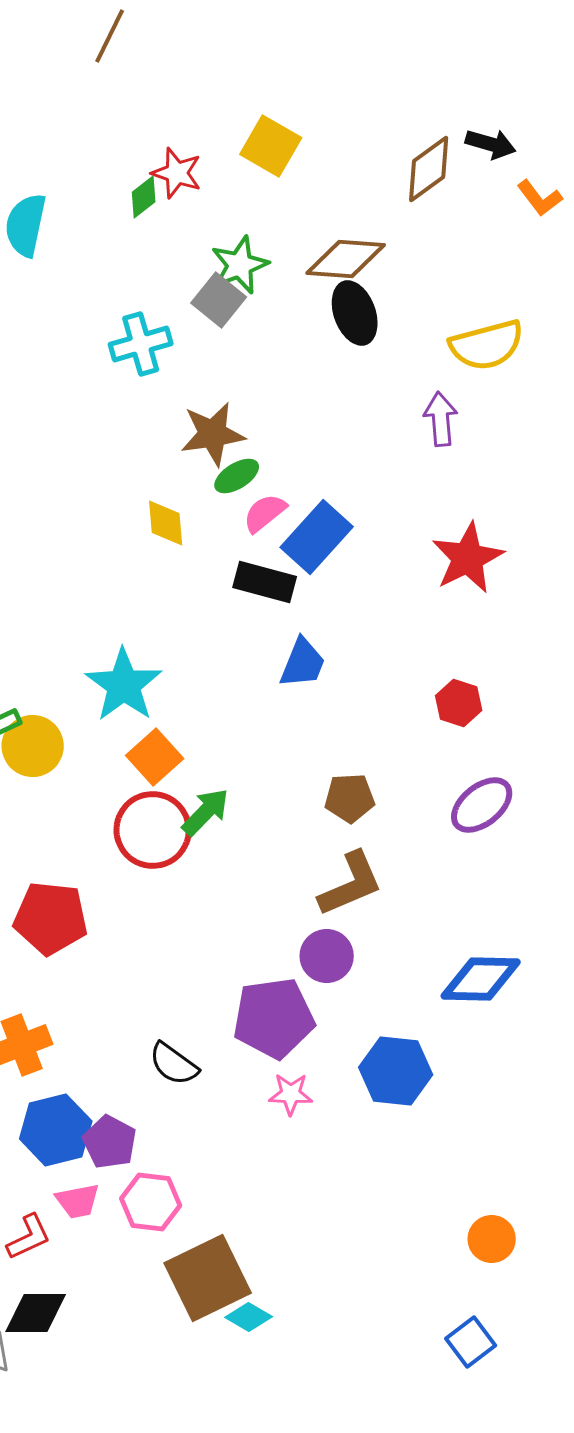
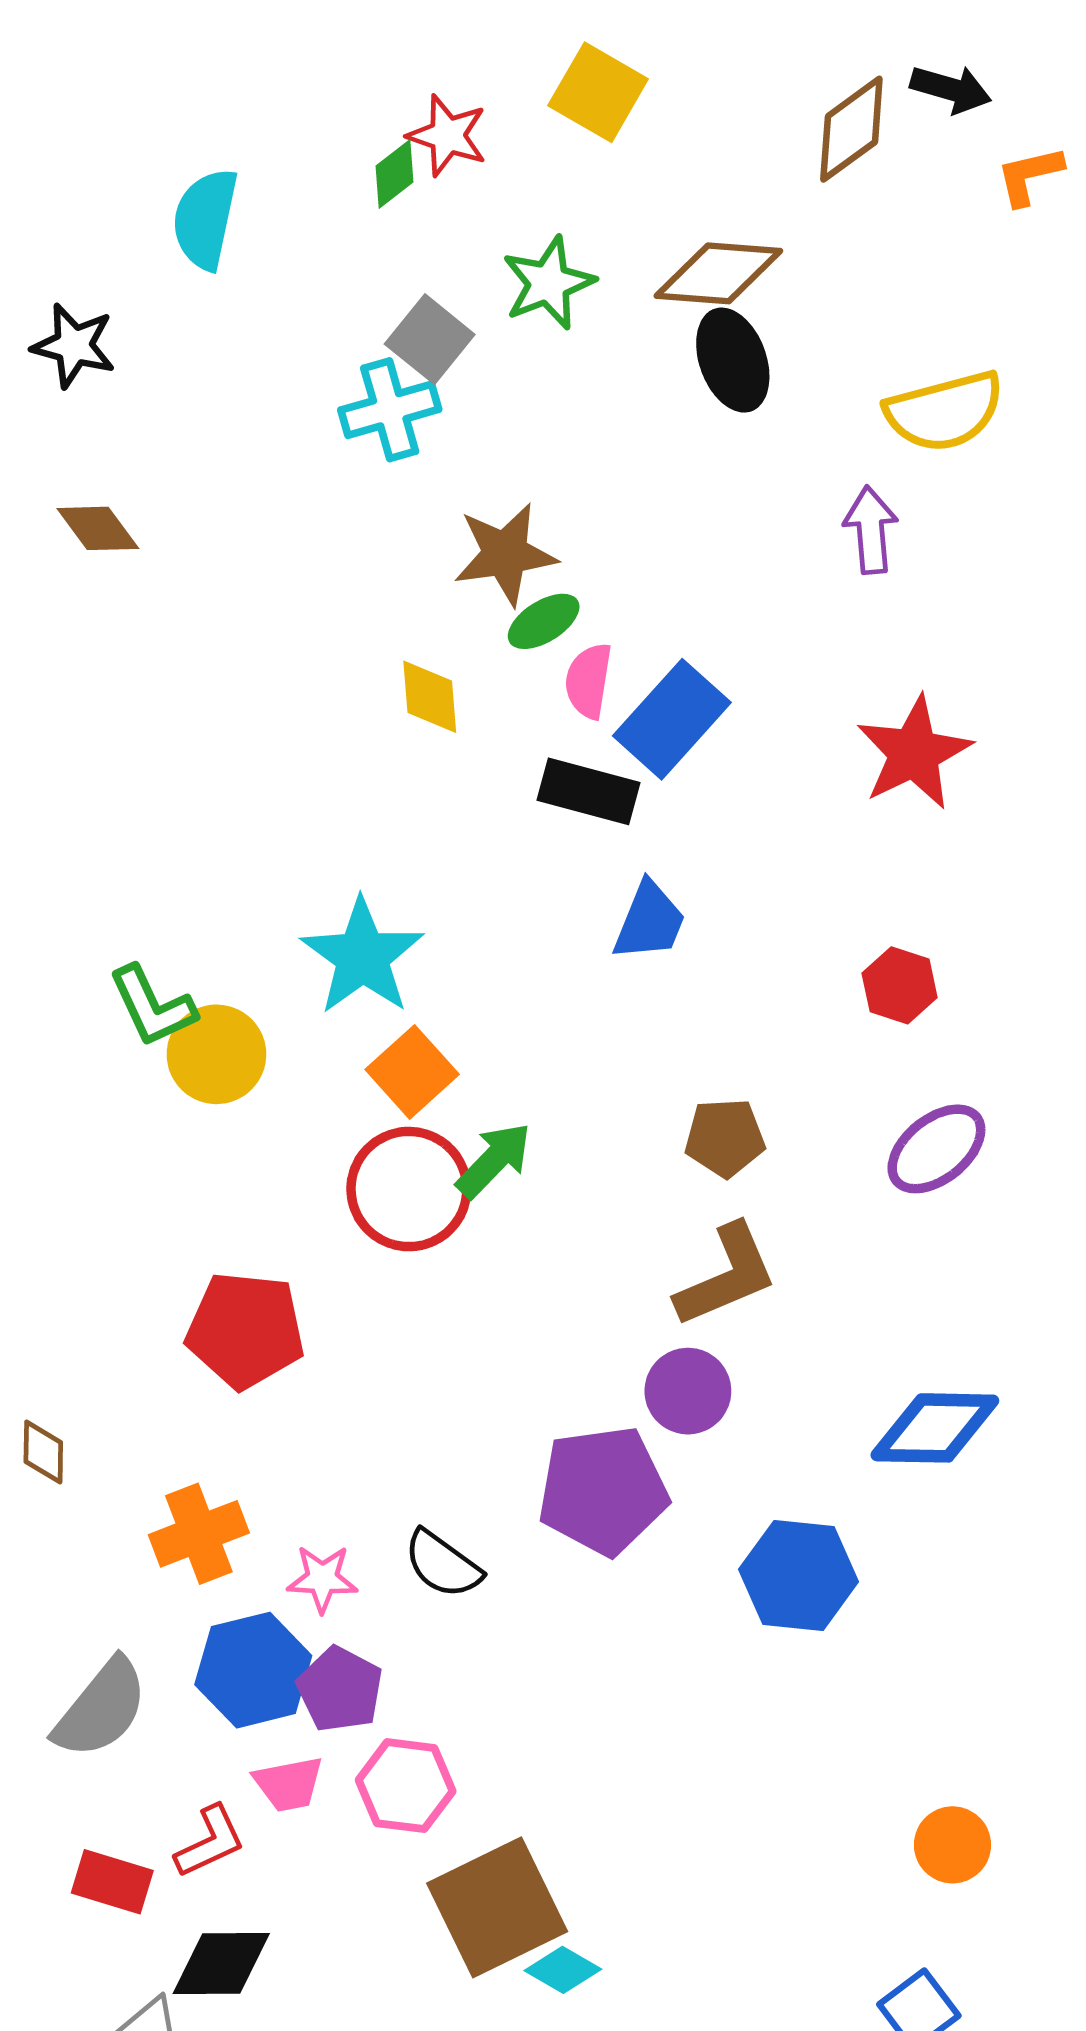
orange L-shape: (540, 198) -> (1029, 176), turned 114
gray square: (219, 300) -> (430, 339), moved
pink semicircle: (265, 513) -> (588, 681), turned -42
pink star: (291, 1094) -> (322, 1579), moved

